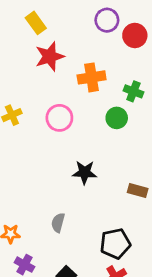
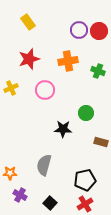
purple circle: (107, 20) -> (79, 30), moved
red star: (50, 56) -> (29, 59), moved
green circle: (117, 118) -> (86, 113), moved
gray semicircle: (58, 223) -> (44, 165), size x1.5

